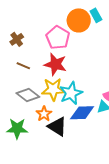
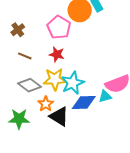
red star: (55, 64) -> (57, 54), size x0.7

